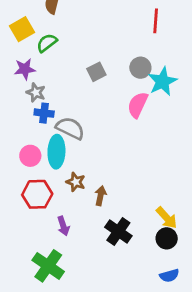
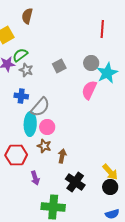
green semicircle: (47, 43) -> (20, 55), moved
gray star: (36, 92) -> (26, 70), moved
gray semicircle: (70, 128) -> (40, 107), turned 105
pink circle: (30, 156) -> (47, 127), moved
green cross: (48, 266) -> (53, 207), moved, turned -30

